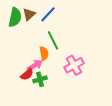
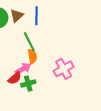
blue line: (48, 14) -> (37, 16), turned -42
green line: (53, 40) -> (29, 42), moved

